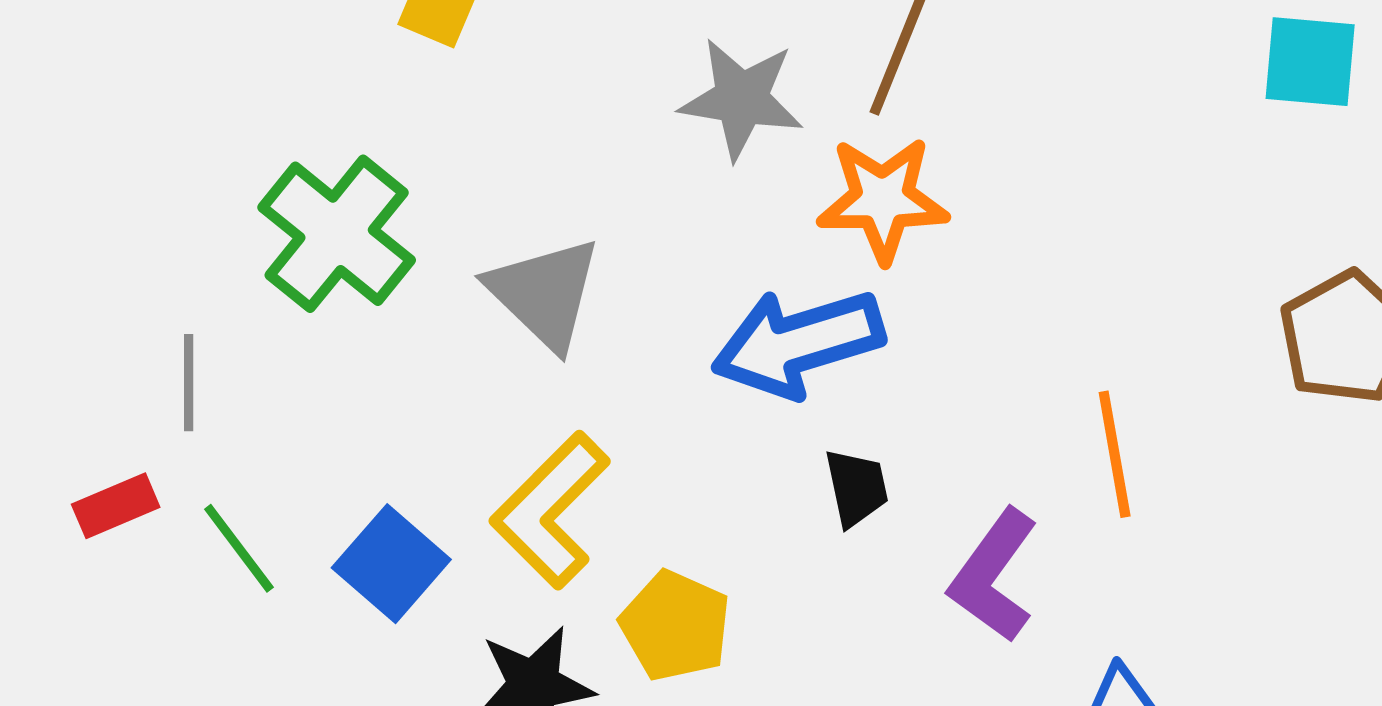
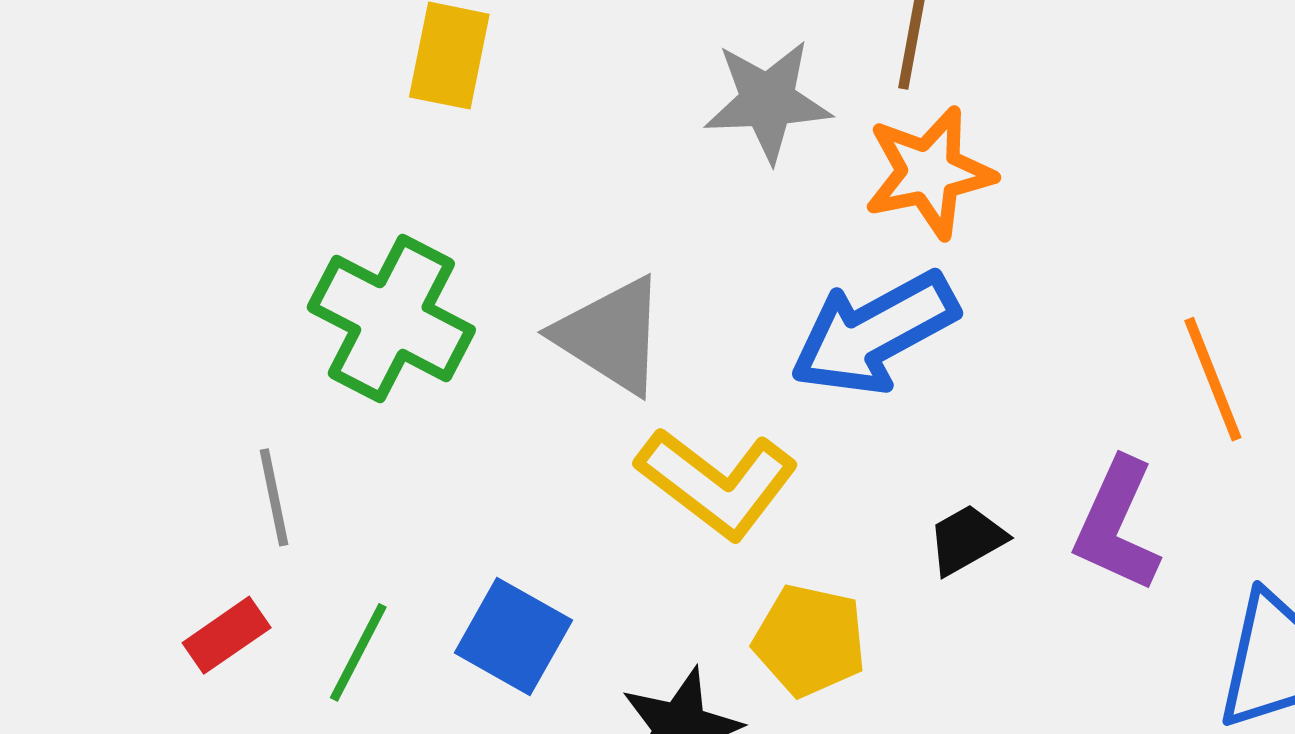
black trapezoid: (856, 488) -> (967, 540), moved, turned -96
yellow L-shape: (550, 510) -> (717, 483), moved, turned -86
green line: (239, 548) -> (358, 652), turned 76

